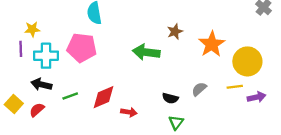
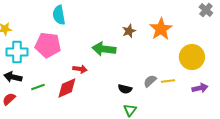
orange star: (212, 44) -> (161, 29), moved
yellow line: (235, 87) -> (168, 81), moved
red arrow: (129, 112) -> (80, 69), moved

